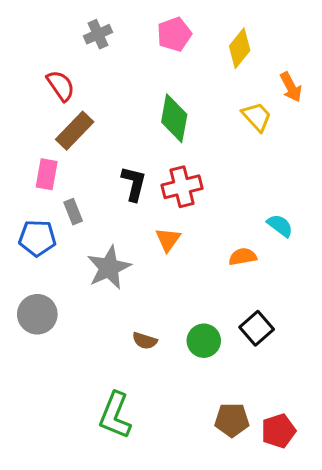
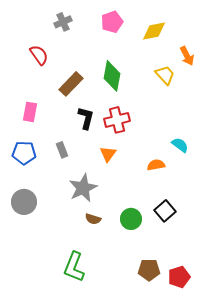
yellow diamond: (240, 48) -> (154, 31), turned 40
brown rectangle: (75, 131) -> (71, 84), moved
gray rectangle: (73, 212) -> (62, 150), moved
gray star: (109, 268) -> (83, 188), moved

